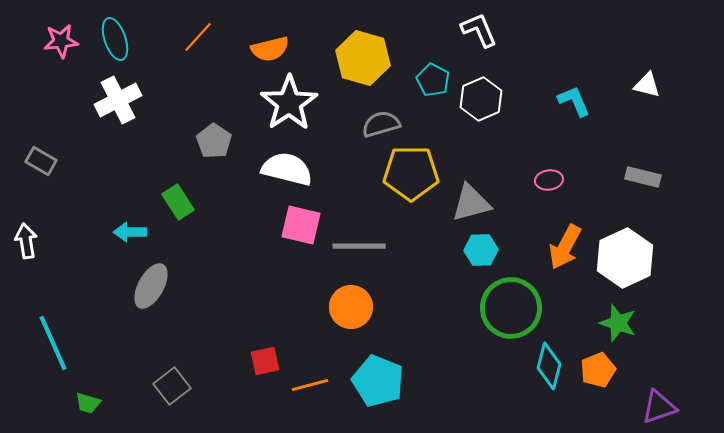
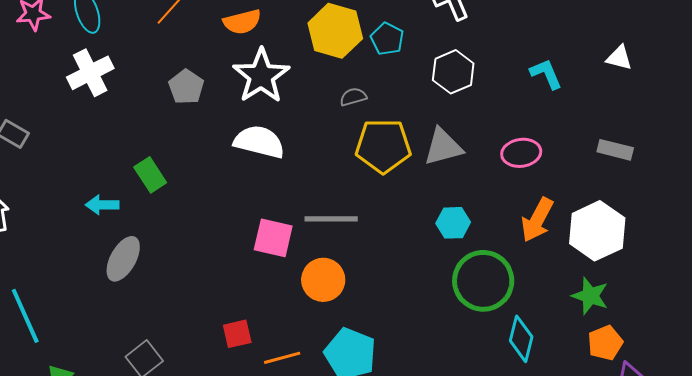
cyan pentagon: (433, 80) -> (387, 39), moved
gray semicircle: (381, 124) -> (353, 97), size x0.7
gray pentagon: (214, 141) -> (186, 87), moved
pink ellipse: (549, 180) -> (521, 153), size x1.4
gray triangle: (471, 203) -> (443, 147), moved
pink square: (301, 225) -> (273, 238), moved
orange pentagon: (598, 370) -> (605, 343), moved

